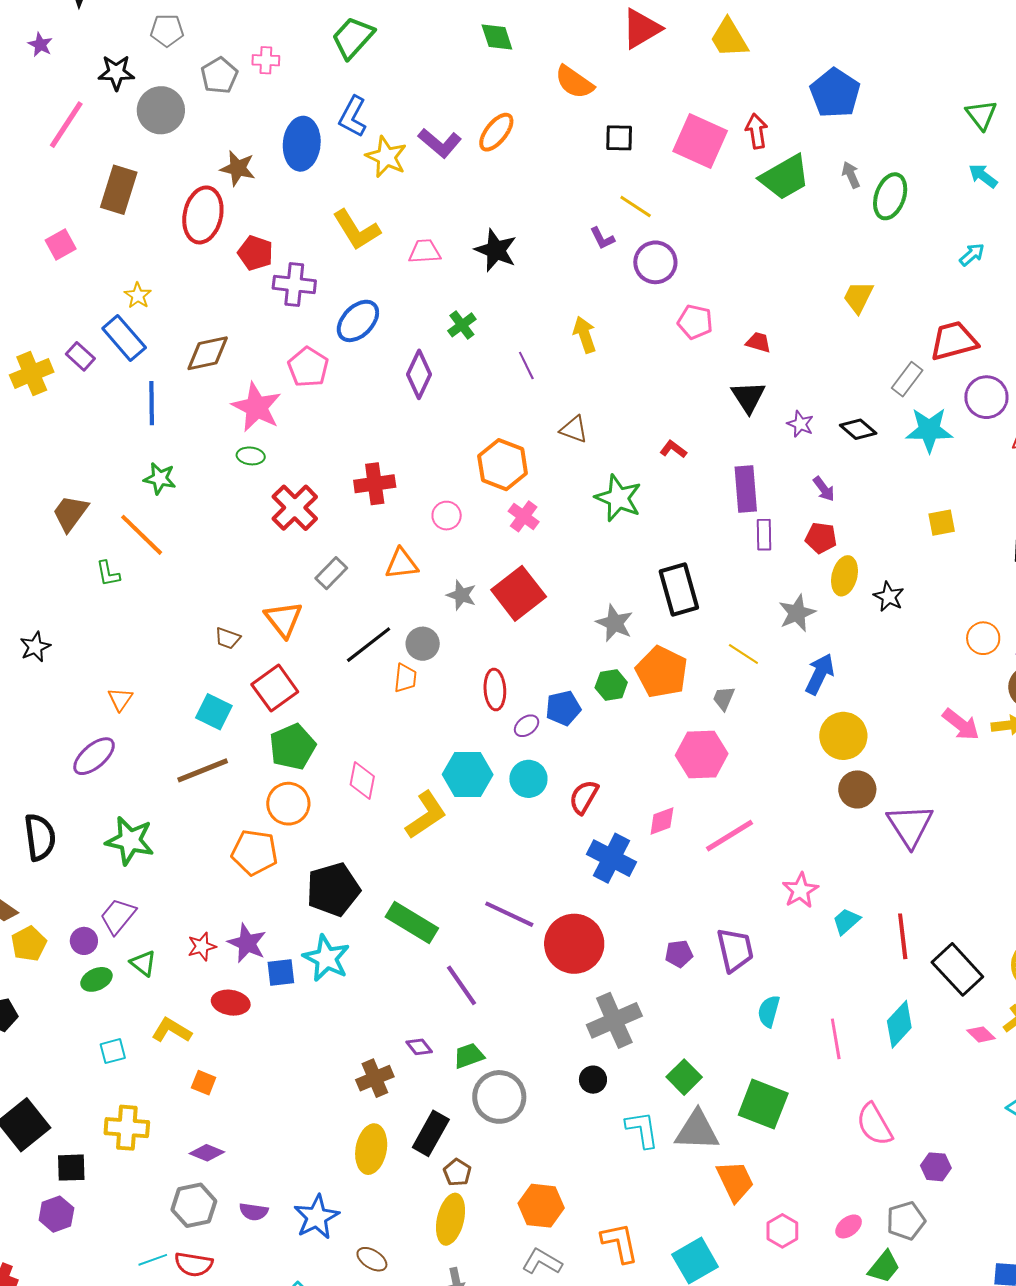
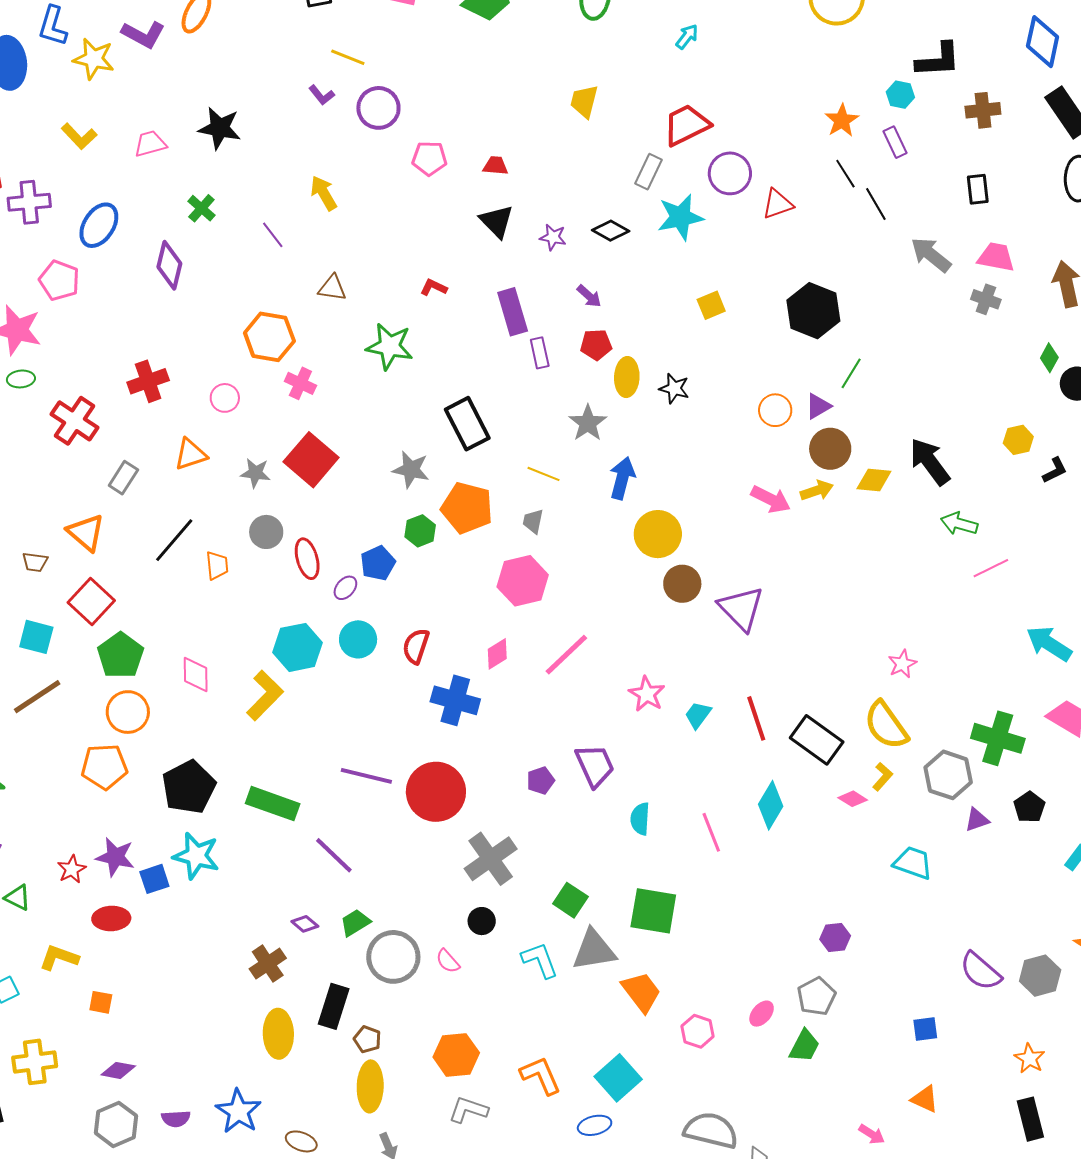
yellow L-shape: (356, 230) -> (79, 136), size x0.7
gray circle: (423, 644) -> (266, 532), moved
pink semicircle: (874, 1124) -> (448, 961), moved, size x0.6

